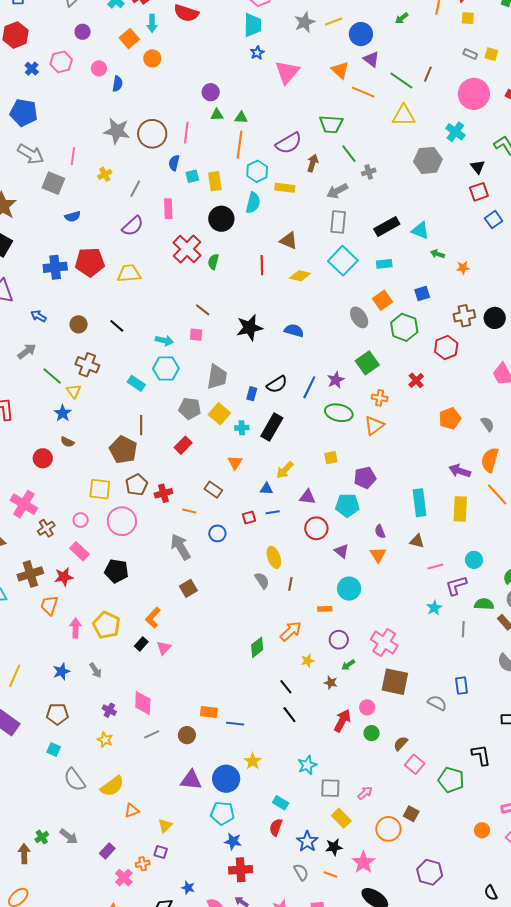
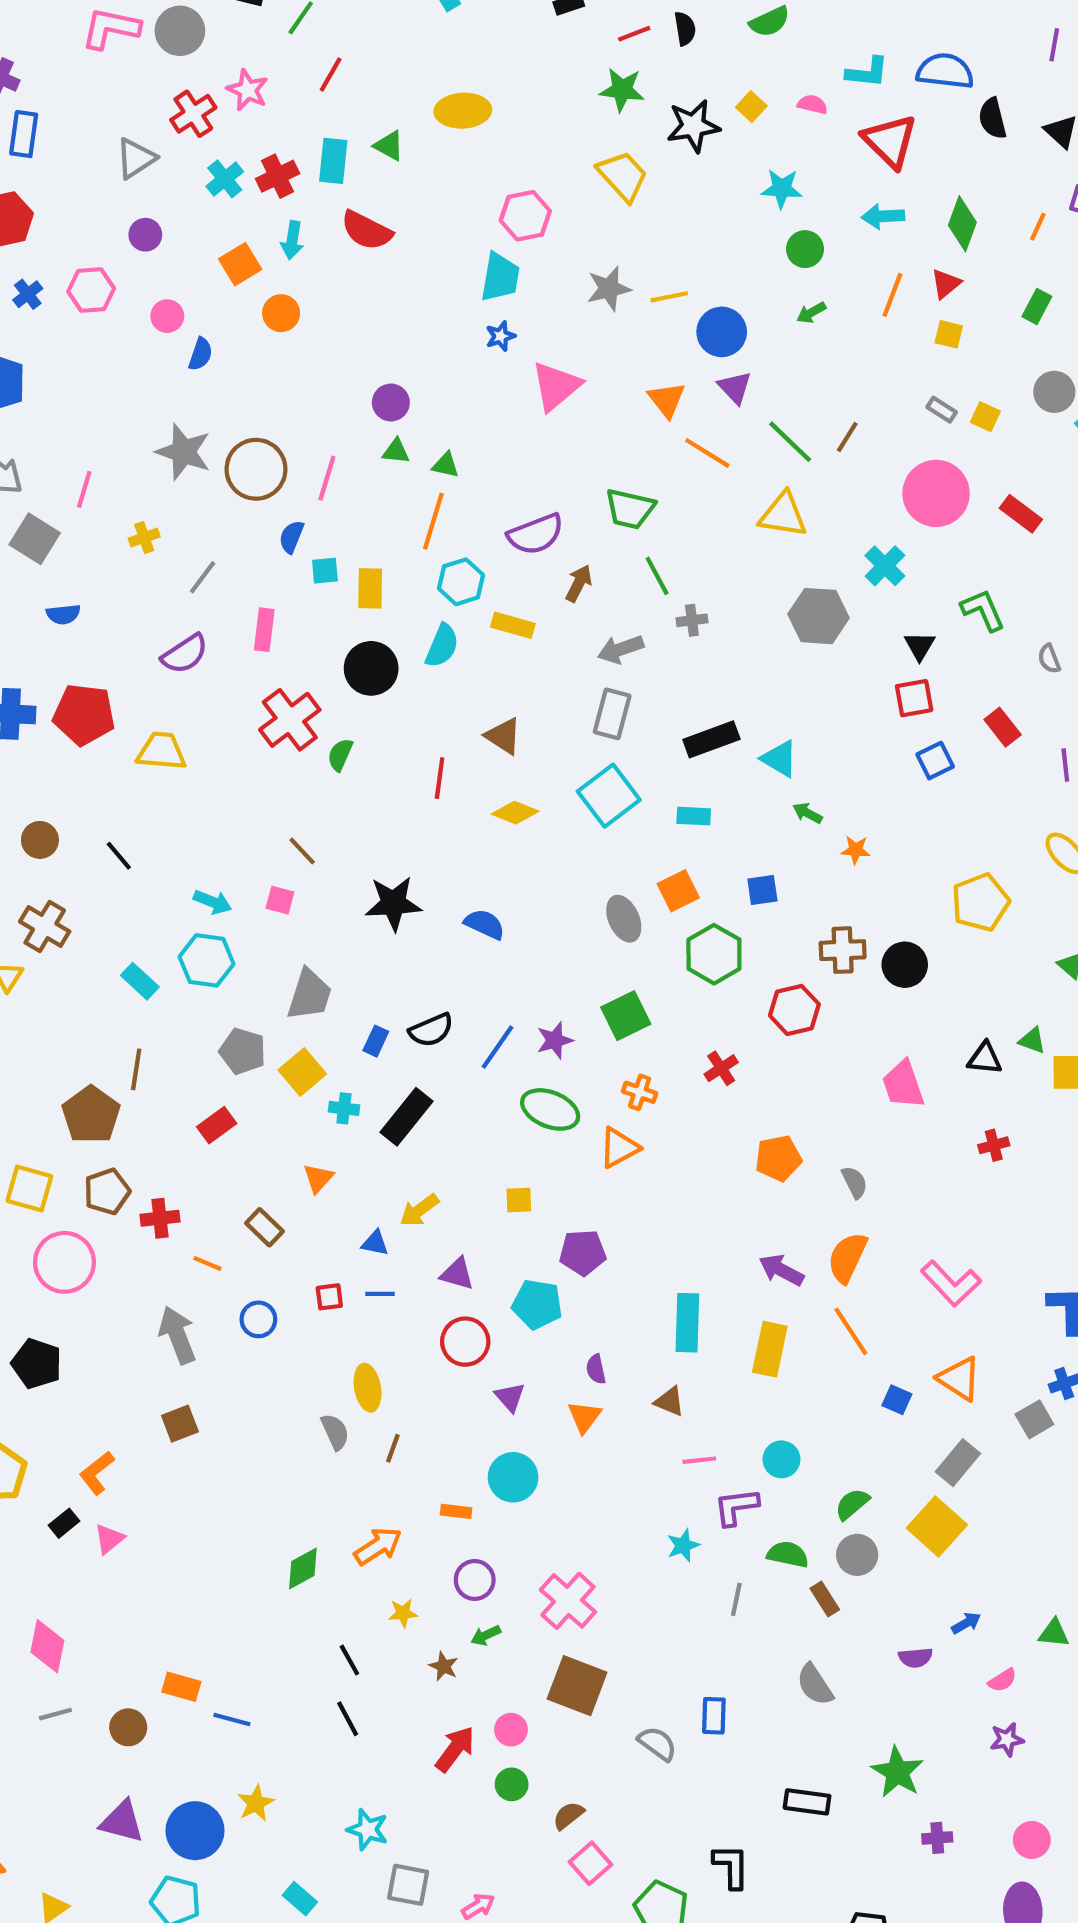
cyan star: (307, 765) -> (368, 1830), turned 30

